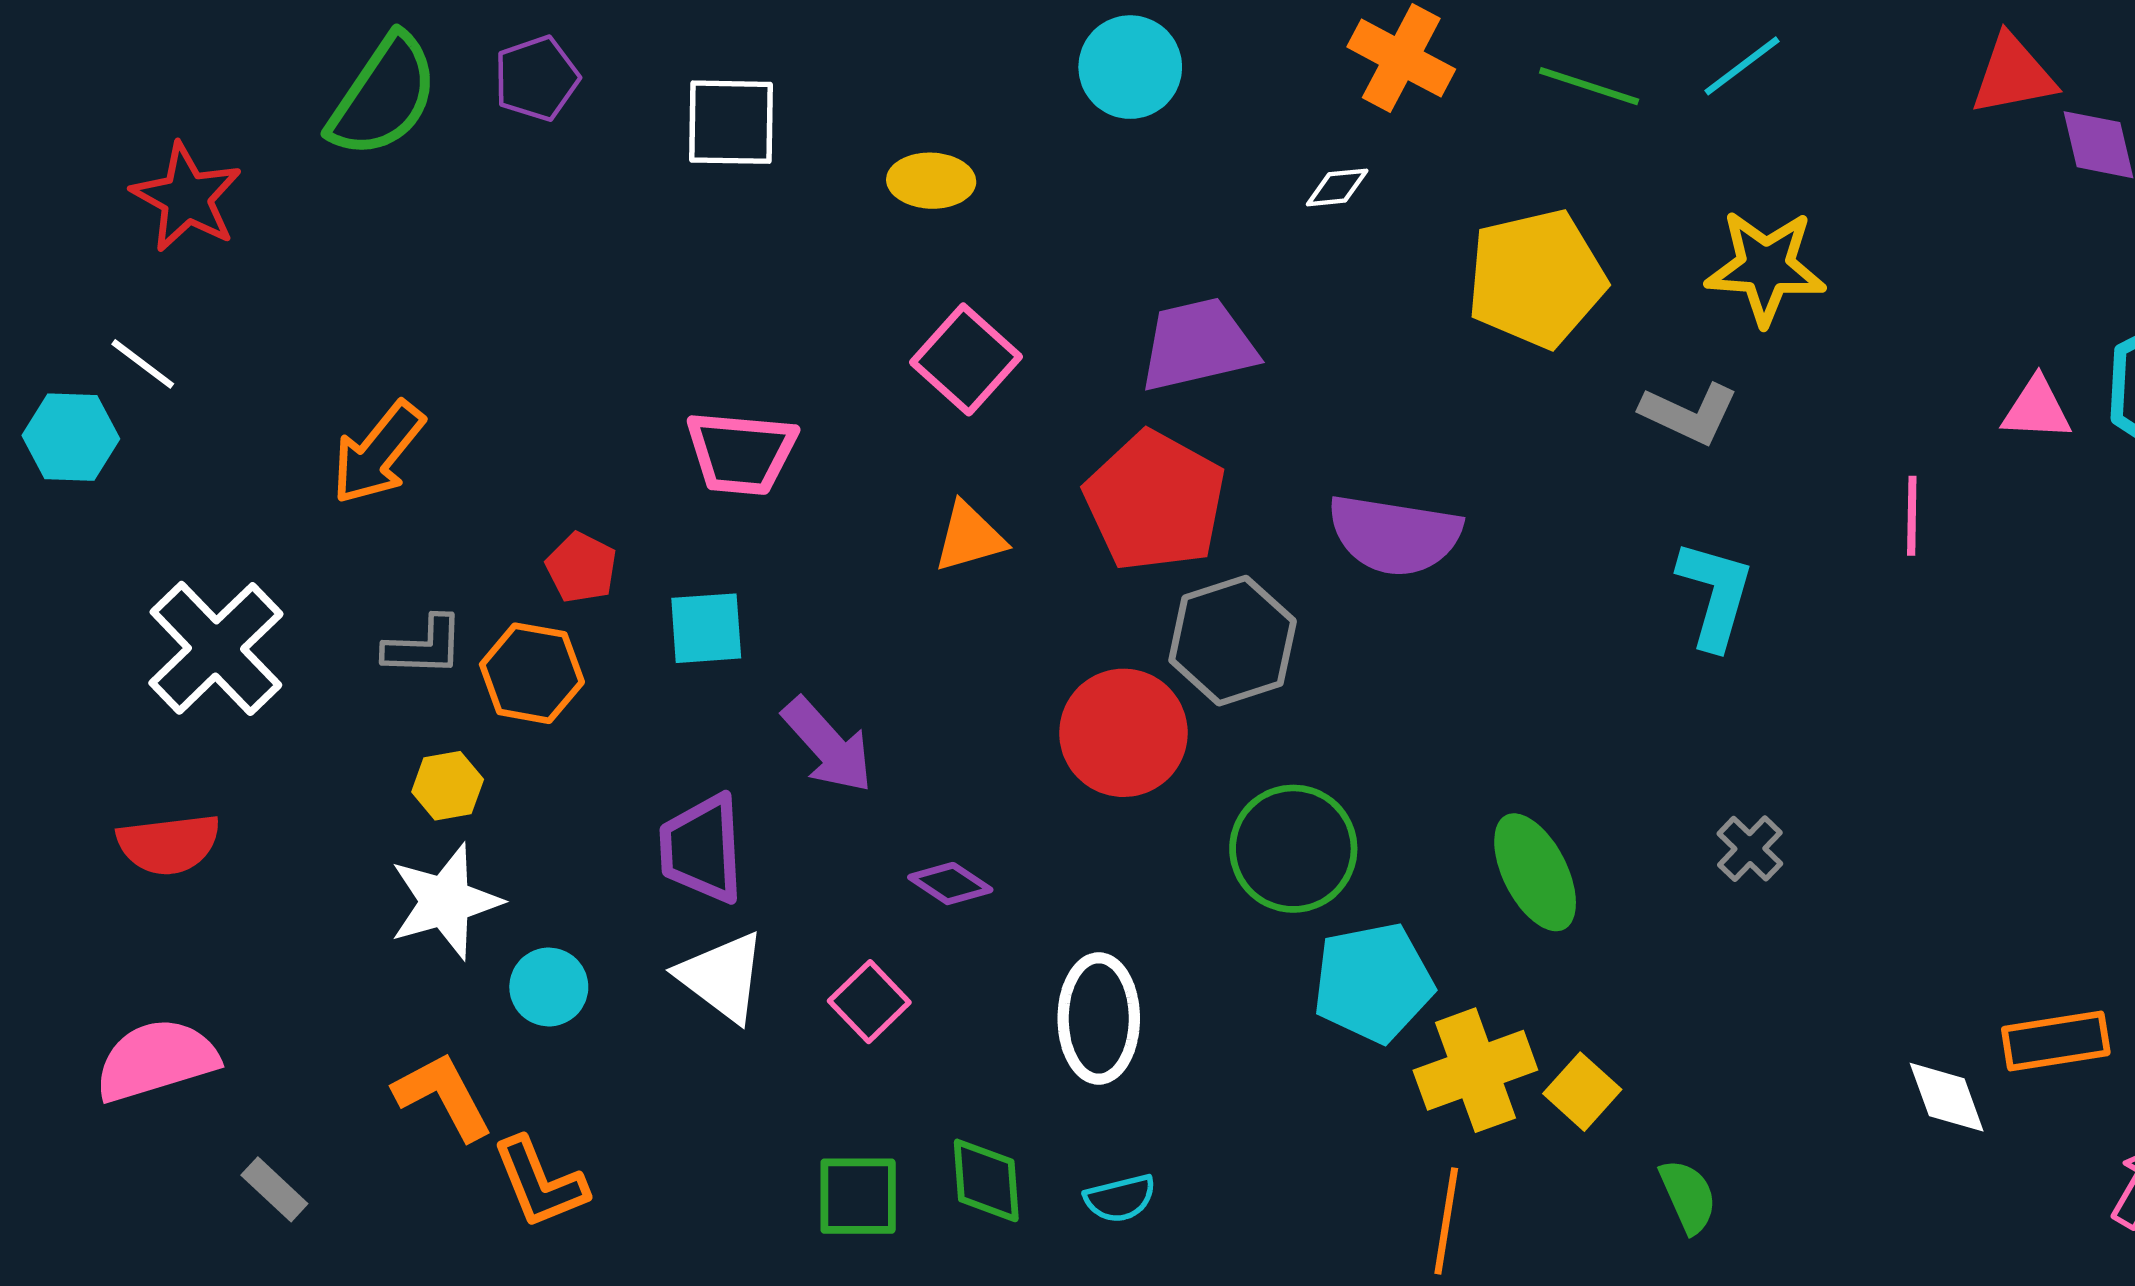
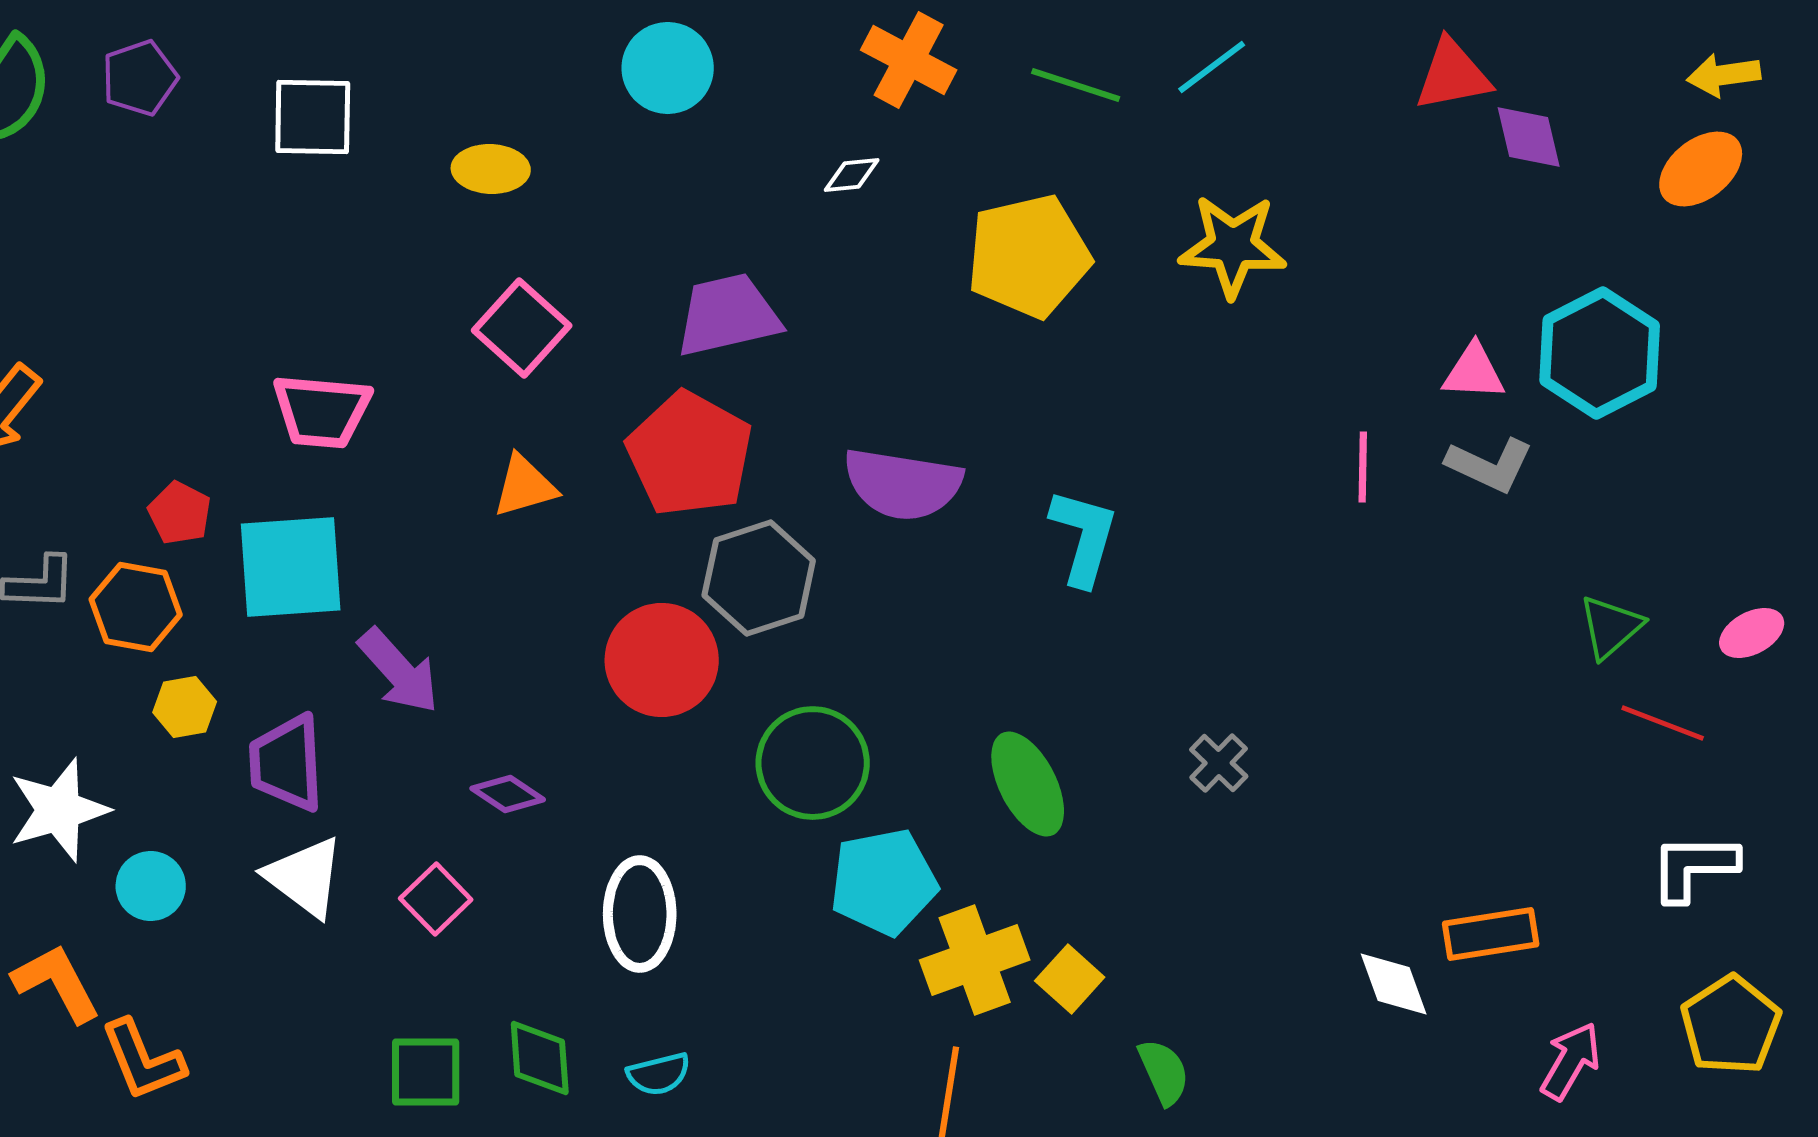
gray L-shape: (1689, 413) -> (1490, 465), moved
cyan L-shape: (1715, 595) -> (1084, 537), moved
cyan square: (706, 628) -> (291, 567), size x1.6
yellow hexagon: (448, 786) -> (185, 707), moved

